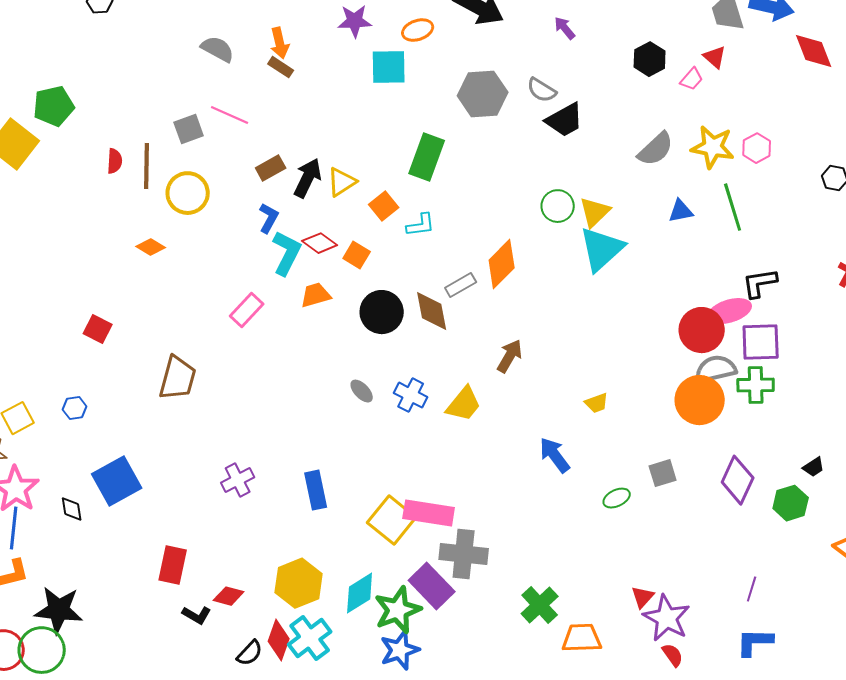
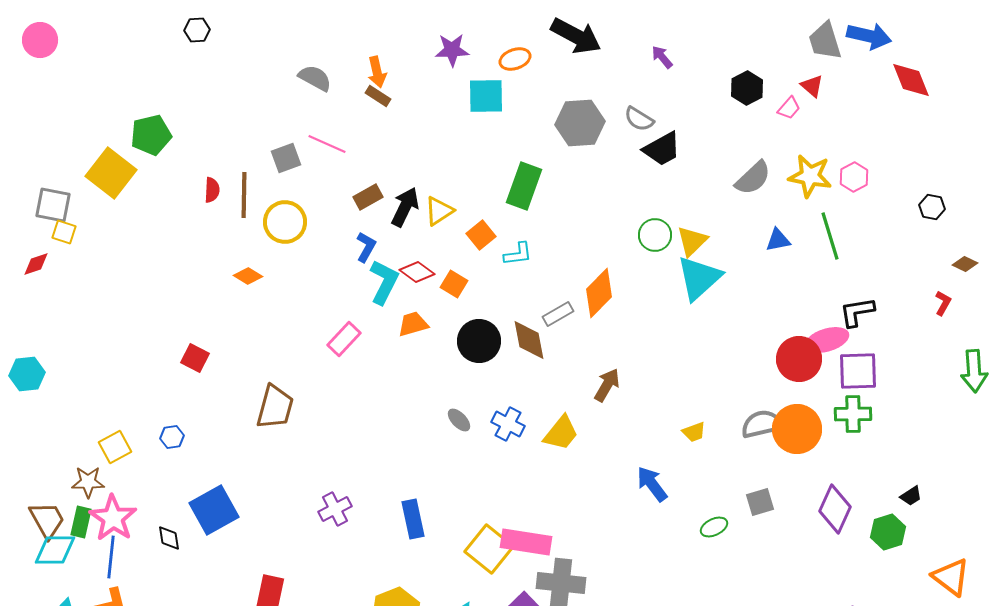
gray semicircle: (716, 369) -> (762, 424), moved

